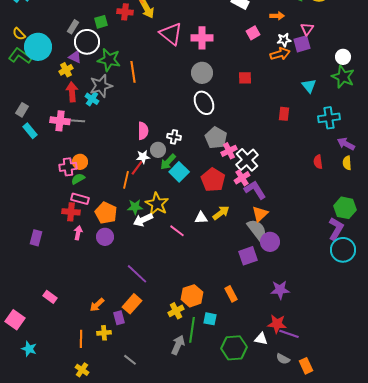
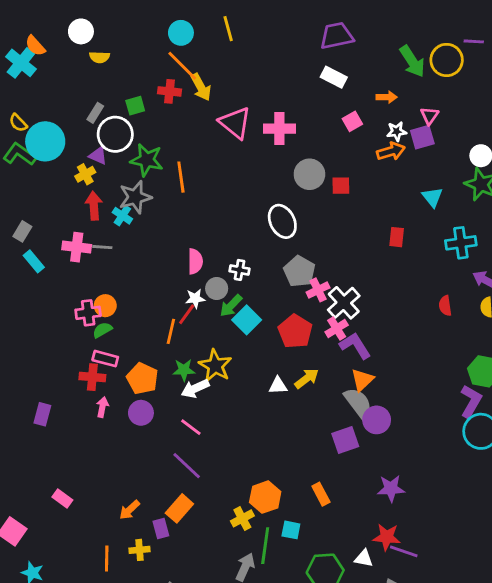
gray circle: (202, 73) -> (309, 174), moved
pink line: (177, 231) -> (191, 427), moved

